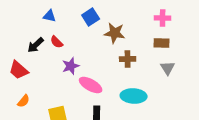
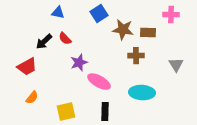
brown rectangle: (162, 43) -> (148, 33), moved
red trapezoid: (19, 70) -> (27, 67), turned -70

